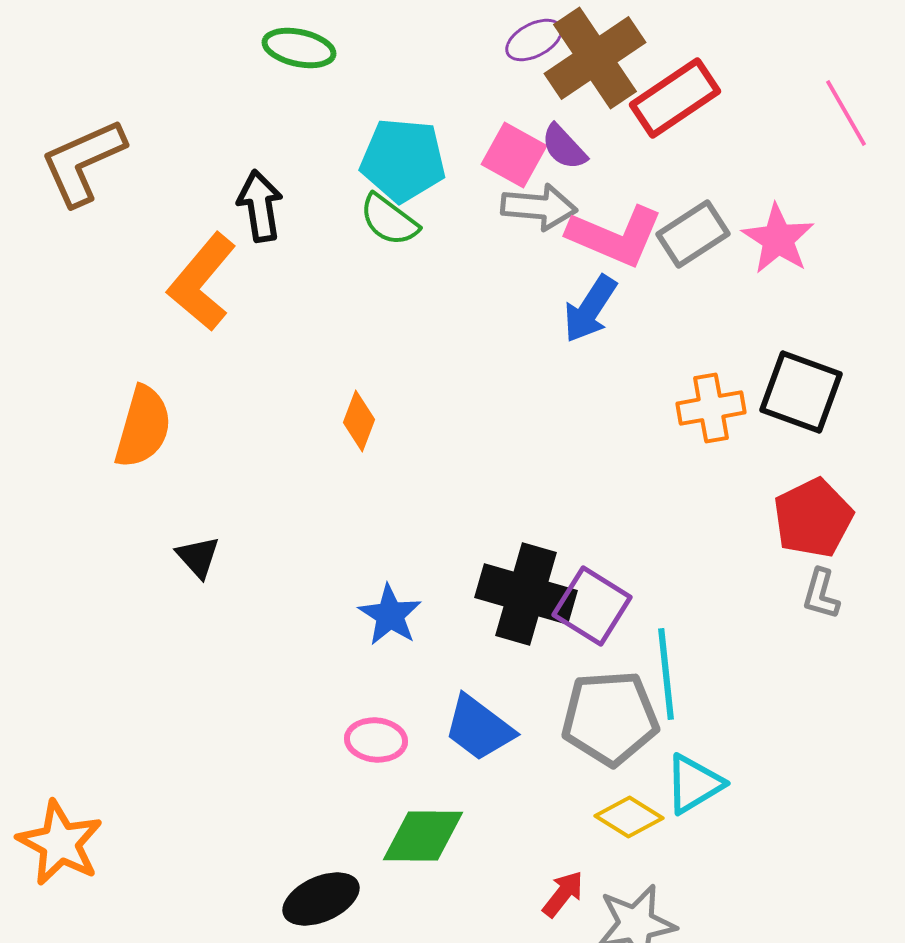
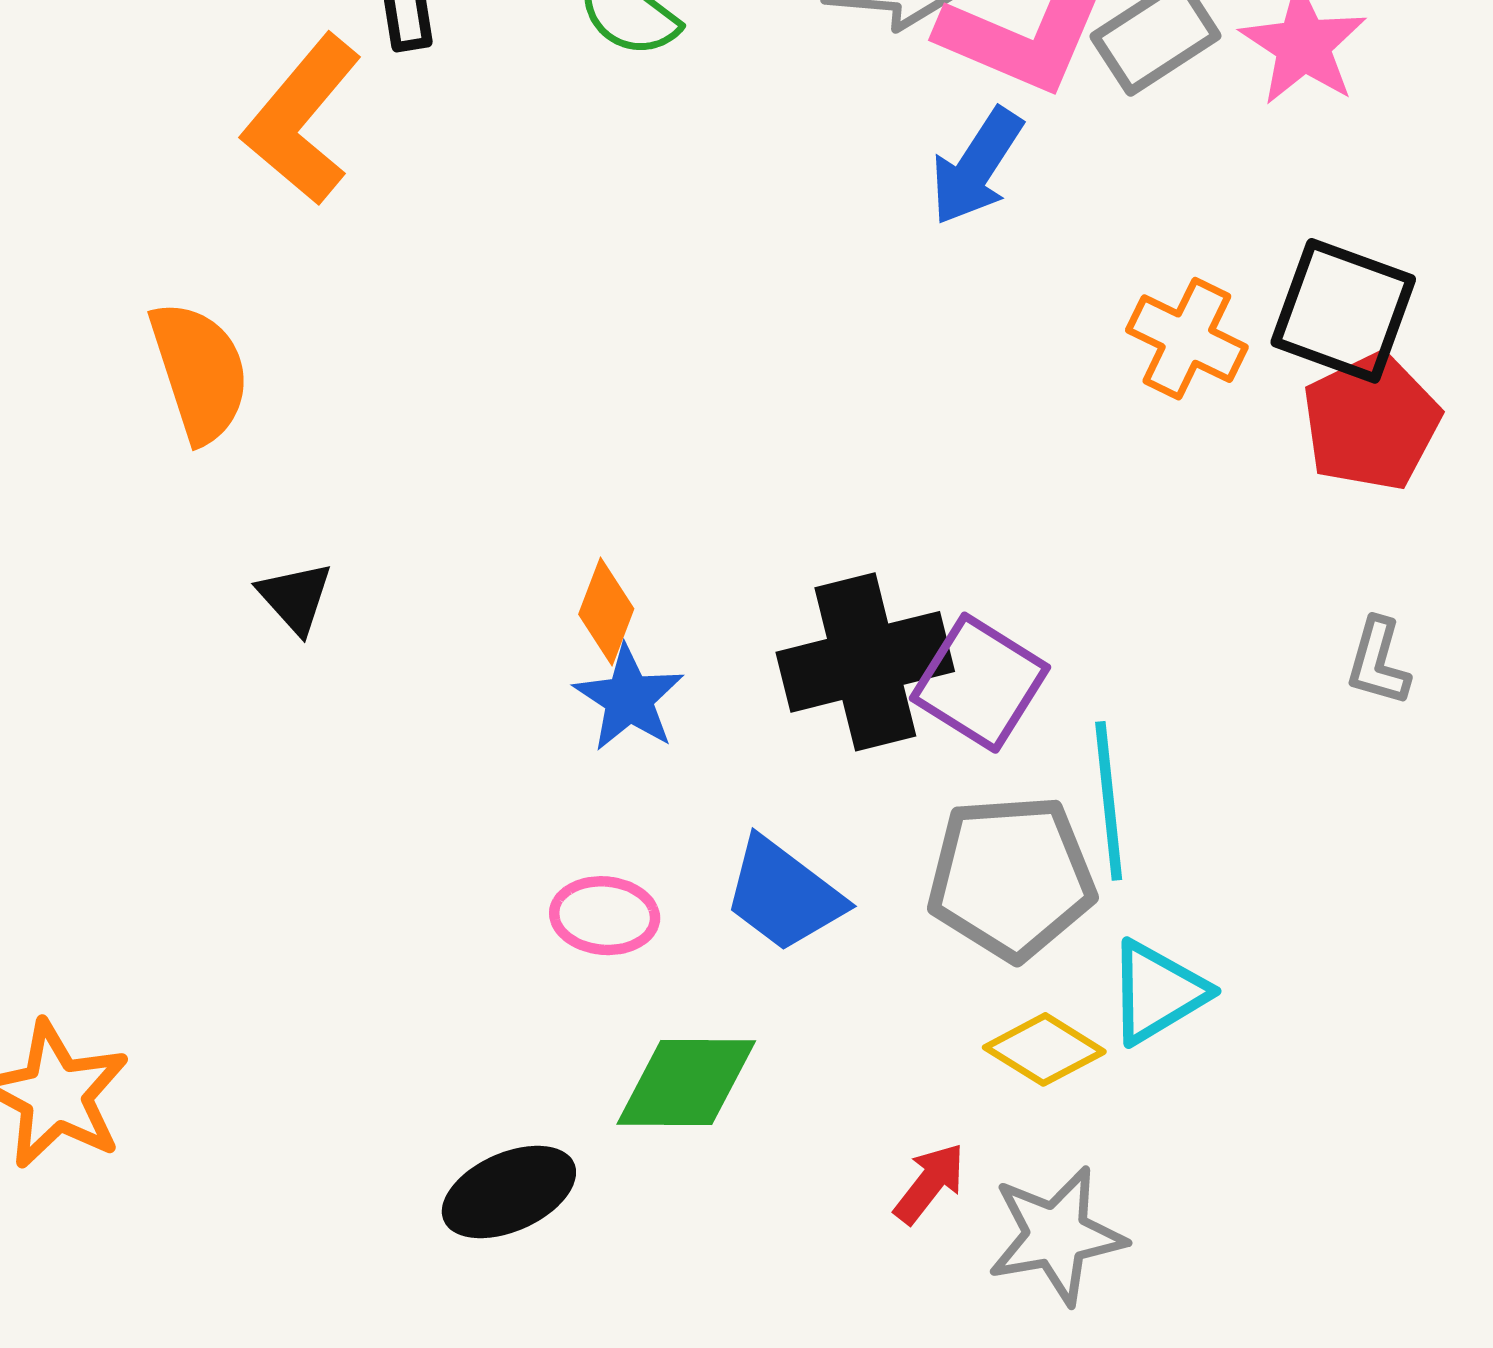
orange cross: (711, 408) -> (1187, 339), turned 36
orange diamond: (359, 421) -> (606, 611), moved
orange semicircle: (143, 427) -> (200, 372), turned -34
red pentagon: (813, 518) -> (1371, 422), moved
black cross: (526, 594) -> (865, 662), turned -30

